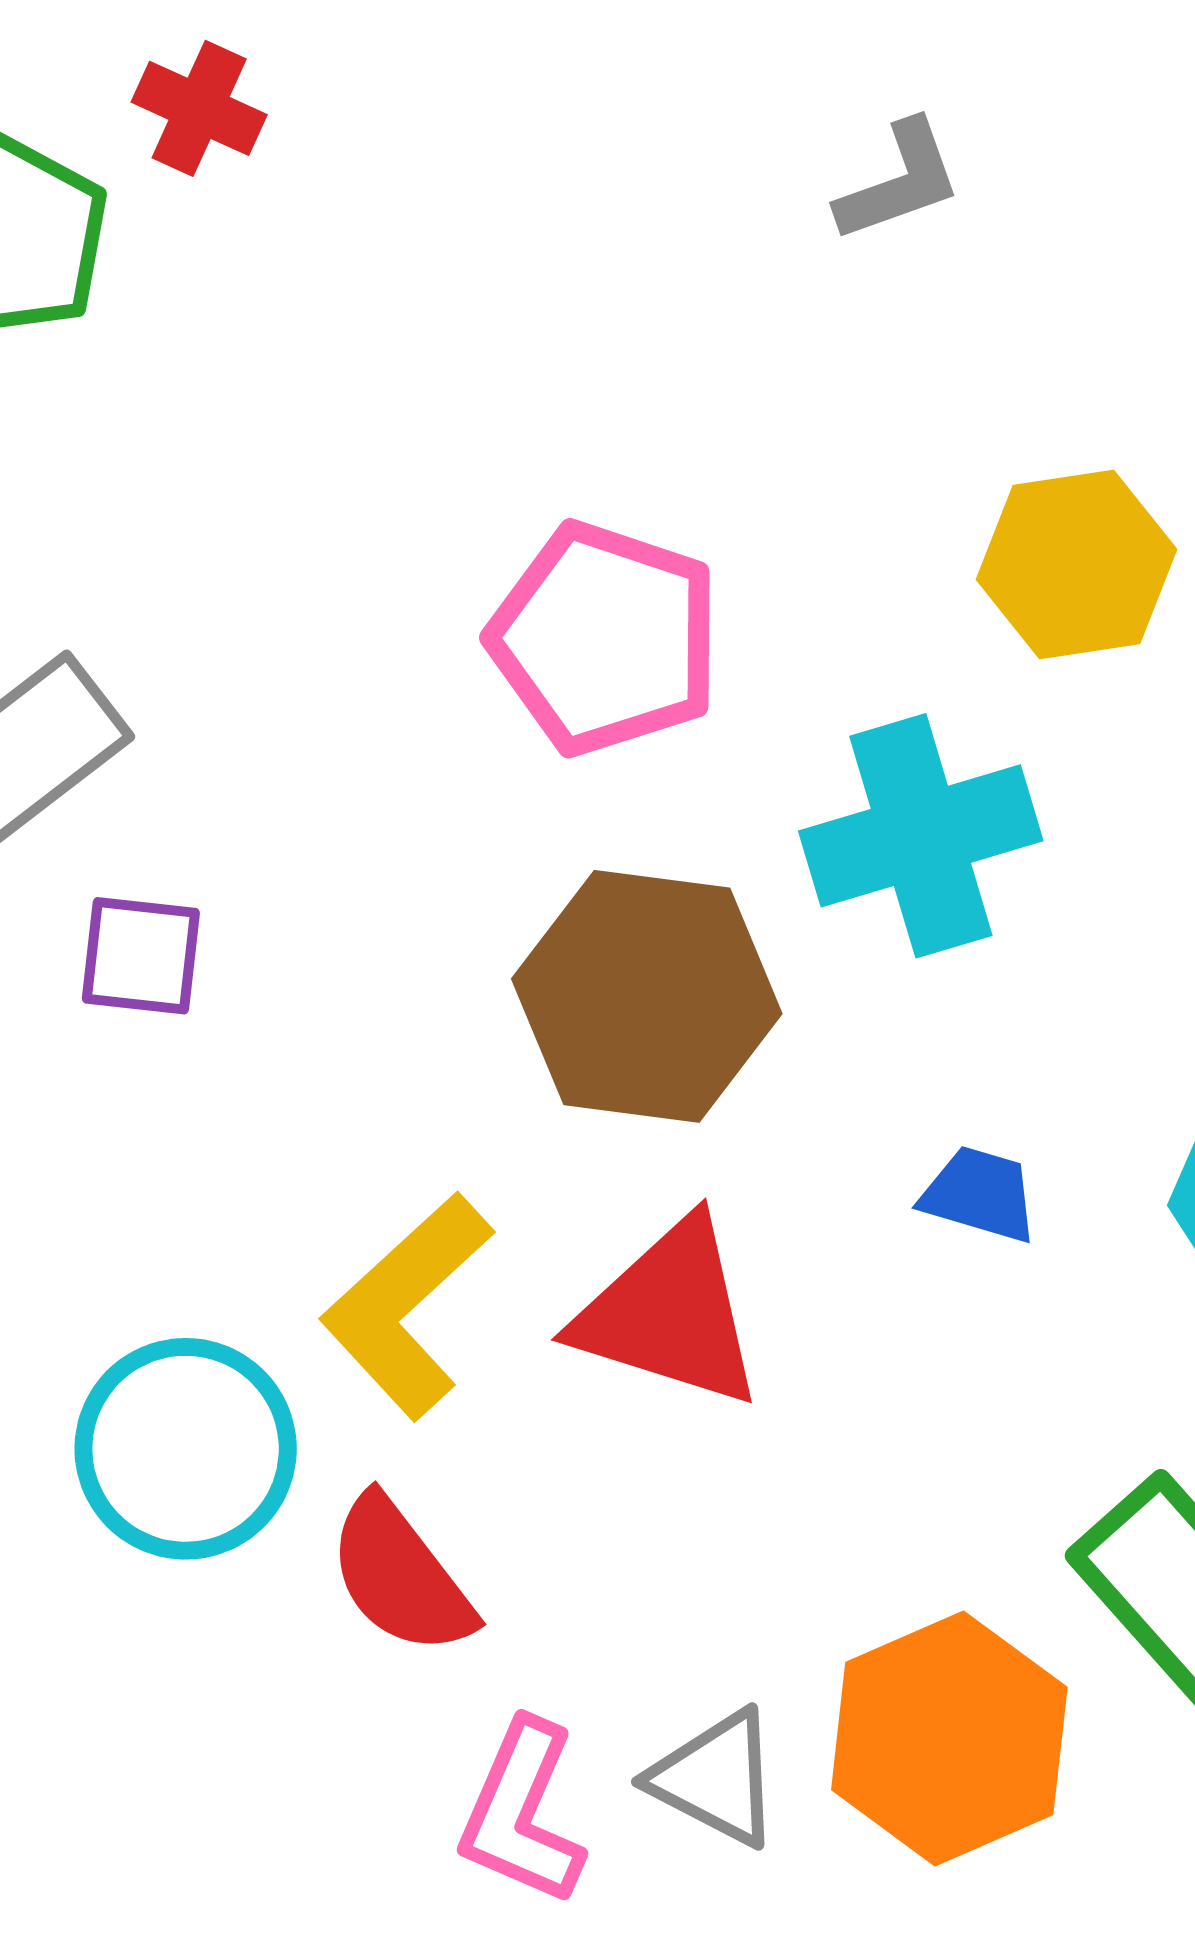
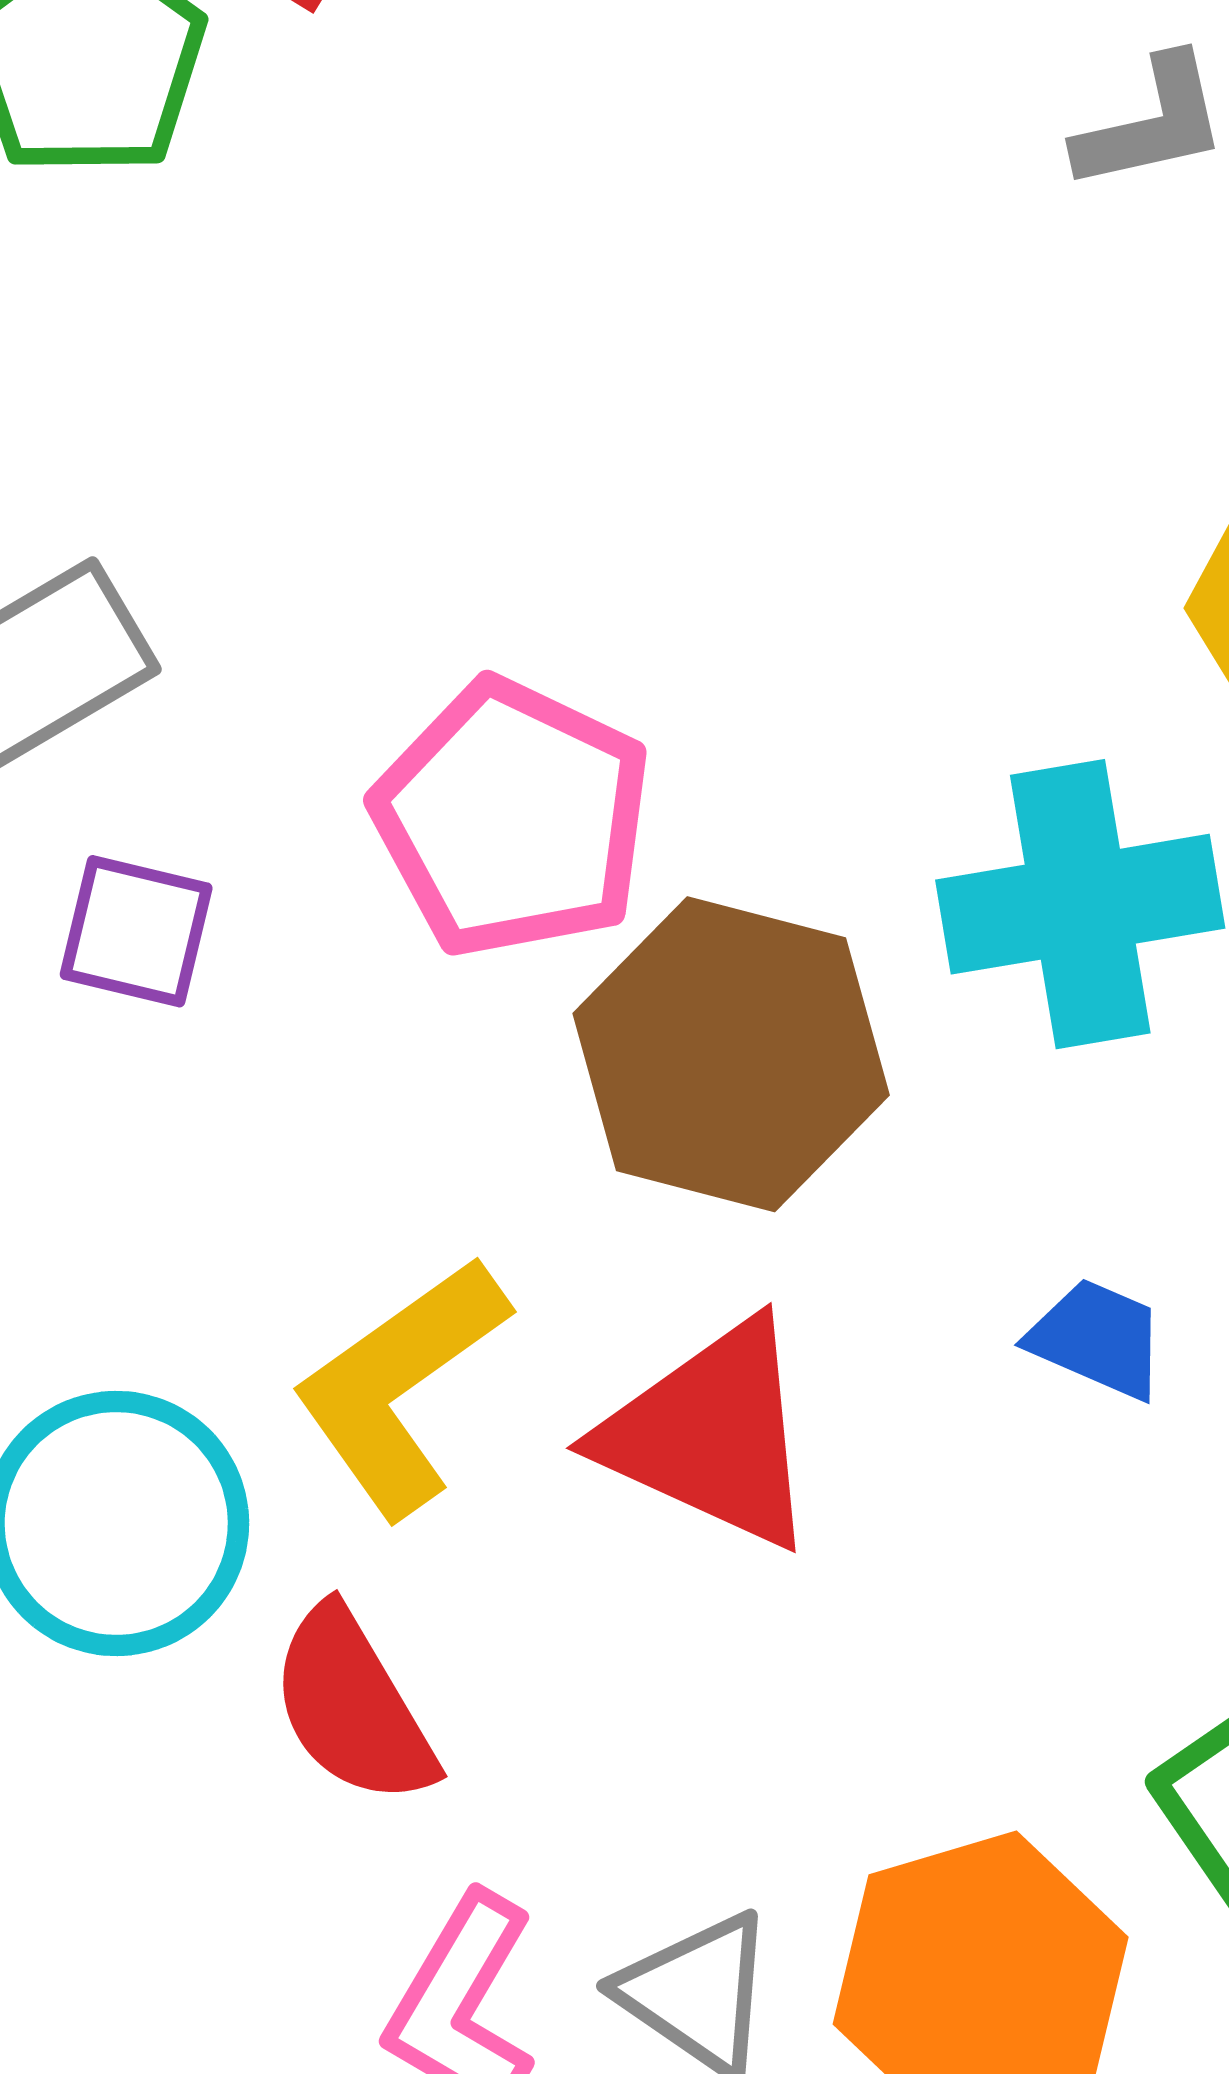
pink pentagon: (605, 639) -> (512, 818), moved

